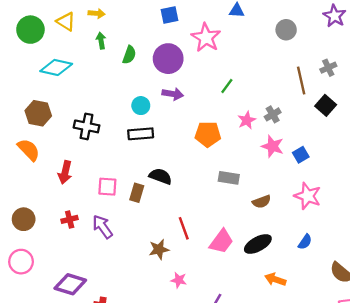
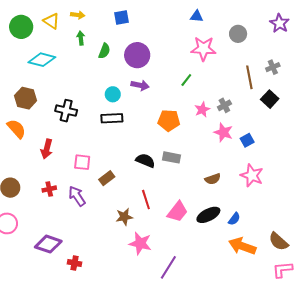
blue square: (170, 15) -> (122, 18), moved
pink star: (206, 38) -> (203, 49), moved, turned -30
black semicircle: (160, 176) -> (145, 161), moved
gray rectangle: (229, 178) -> (171, 157), moved
brown rectangle: (137, 193) -> (107, 178), moved, turned 35
blue semicircle: (305, 242) -> (234, 219), moved
orange arrow: (275, 279) -> (242, 246), moved, size x1.5
pink star: (179, 280) -> (140, 243), size x1.6

